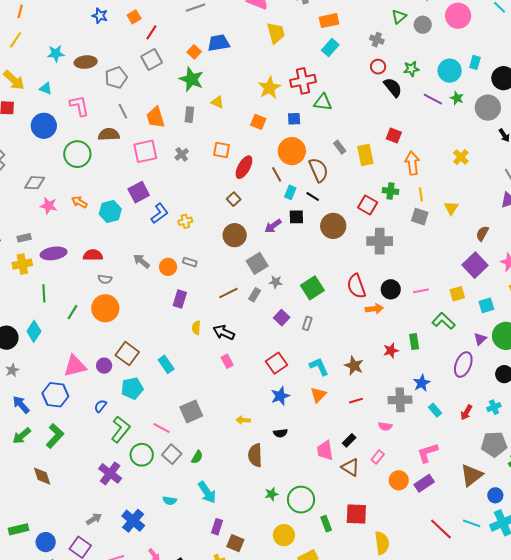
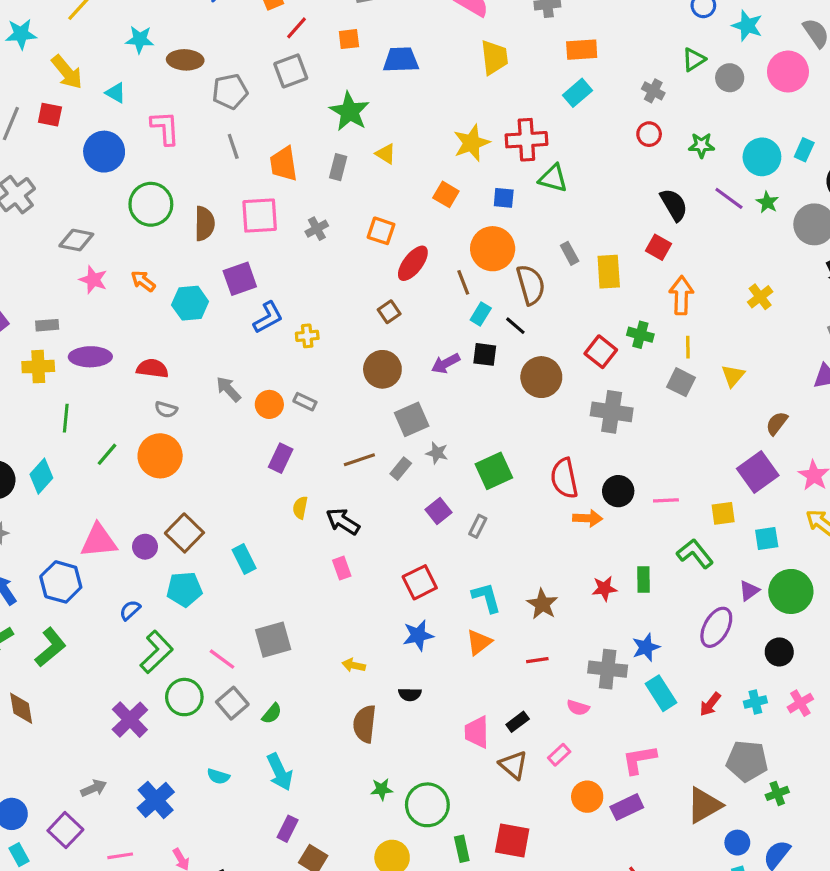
orange square: (194, 52) -> (349, 39), moved, turned 32
black semicircle: (393, 87) -> (674, 205), moved
brown semicircle: (109, 134) -> (204, 224), moved, turned 85
cyan rectangle: (435, 410) -> (661, 693), size x1.5

